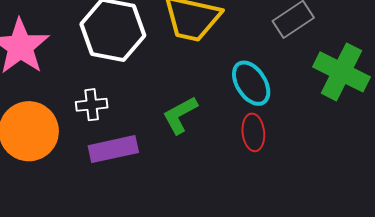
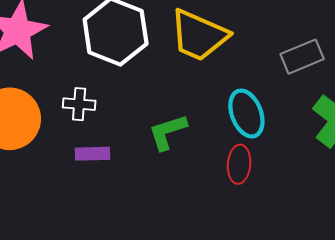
purple rectangle: (113, 149) -> (93, 154), size x0.7

